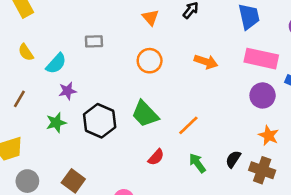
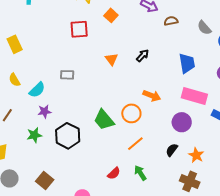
orange circle: (150, 61) -> (131, 113), moved
purple circle: (263, 95) -> (182, 122), moved
green trapezoid: (145, 114) -> (104, 120), moved
red semicircle: (156, 157) -> (114, 173), moved
black semicircle: (233, 159) -> (172, 150), moved

